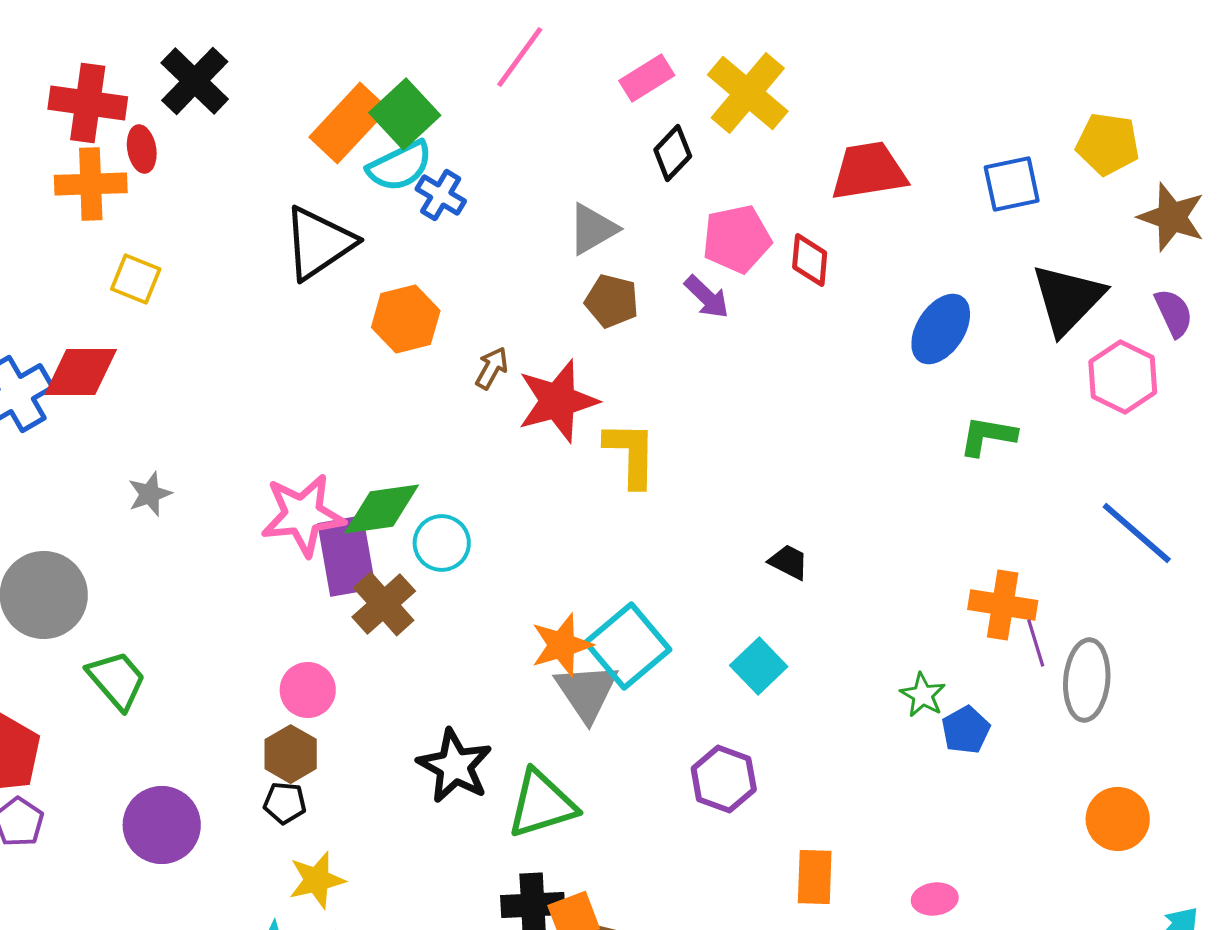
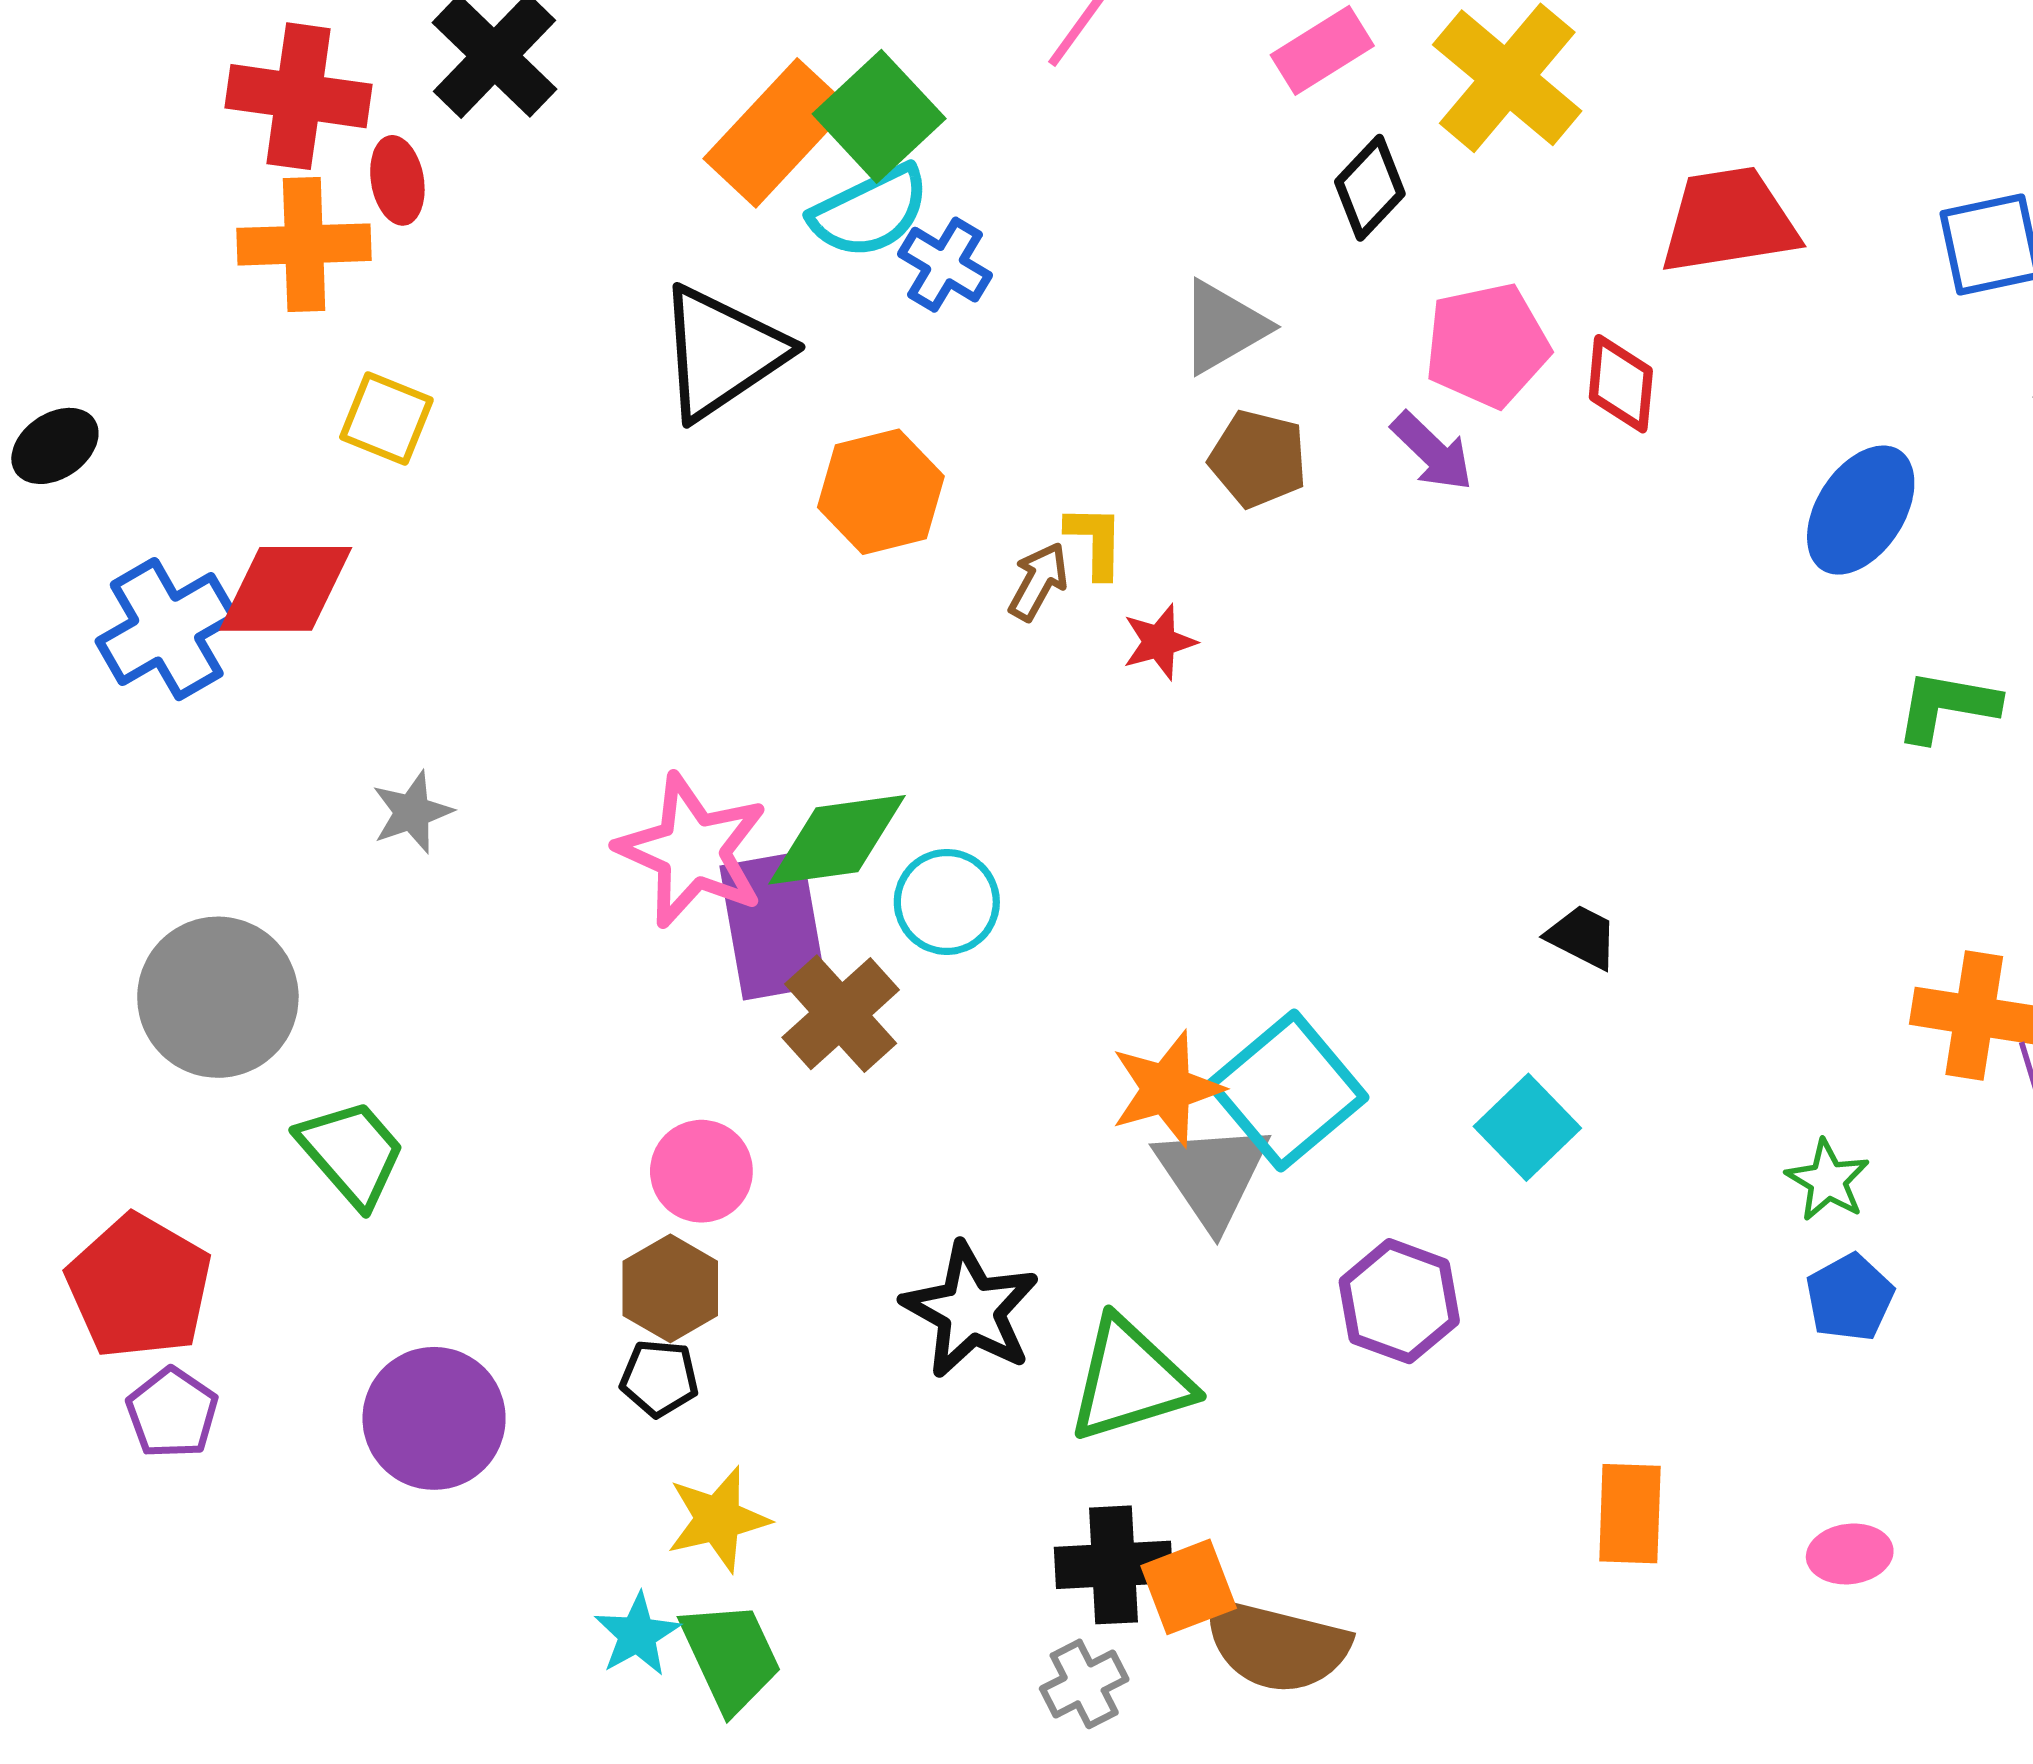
red star: (558, 401) -> (1159, 642), size x0.5
yellow L-shape: (631, 454) -> (1095, 541), moved, size x0.6
pink star: (303, 515) -> (692, 851), turned 30
blue pentagon: (966, 730) -> (1850, 1298), moved
purple hexagon: (724, 779) -> (1399, 1301), moved

